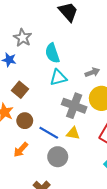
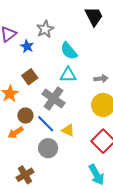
cyan semicircle: (52, 53) -> (69, 51), turned -36
gray cross: (74, 106) -> (54, 98), moved
brown circle: (25, 121) -> (25, 116), moved

